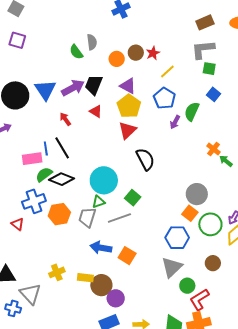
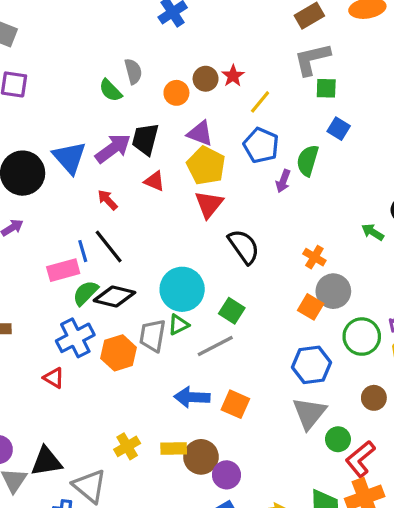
orange cross: (214, 149) -> (314, 257), moved
orange square: (190, 213) -> (311, 307), moved
gray trapezoid: (87, 217) -> (153, 336), moved

